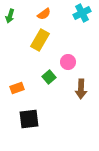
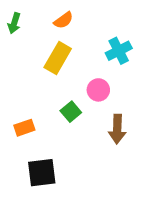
cyan cross: (82, 13) -> (119, 51), moved

